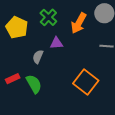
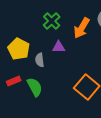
yellow pentagon: (17, 27) -> (19, 49), moved
gray semicircle: (38, 57) -> (40, 60), turned -32

